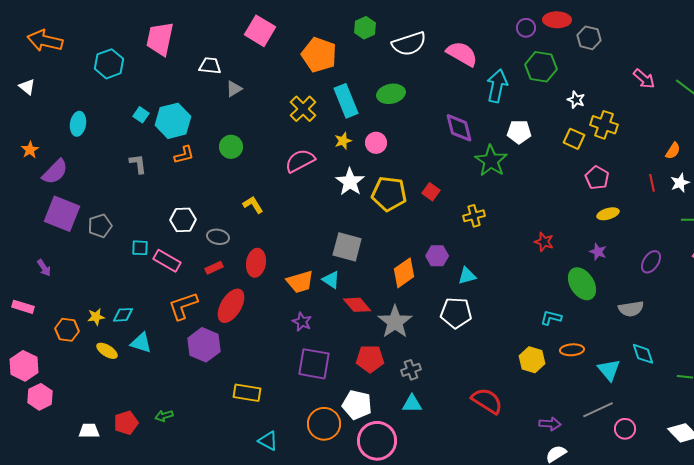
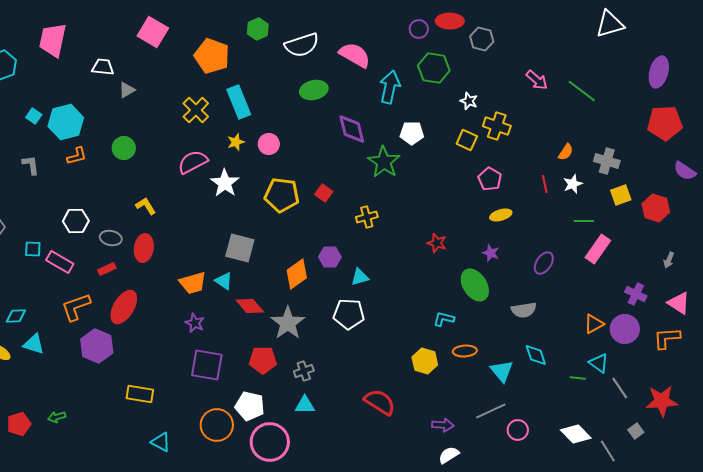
green ellipse: (391, 94) -> (314, 90), moved
white star: (350, 182) -> (225, 183), moved
red ellipse: (256, 263) -> (144, 248), moved

